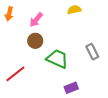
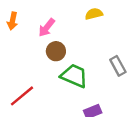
brown circle: (35, 41) -> (56, 51), moved

